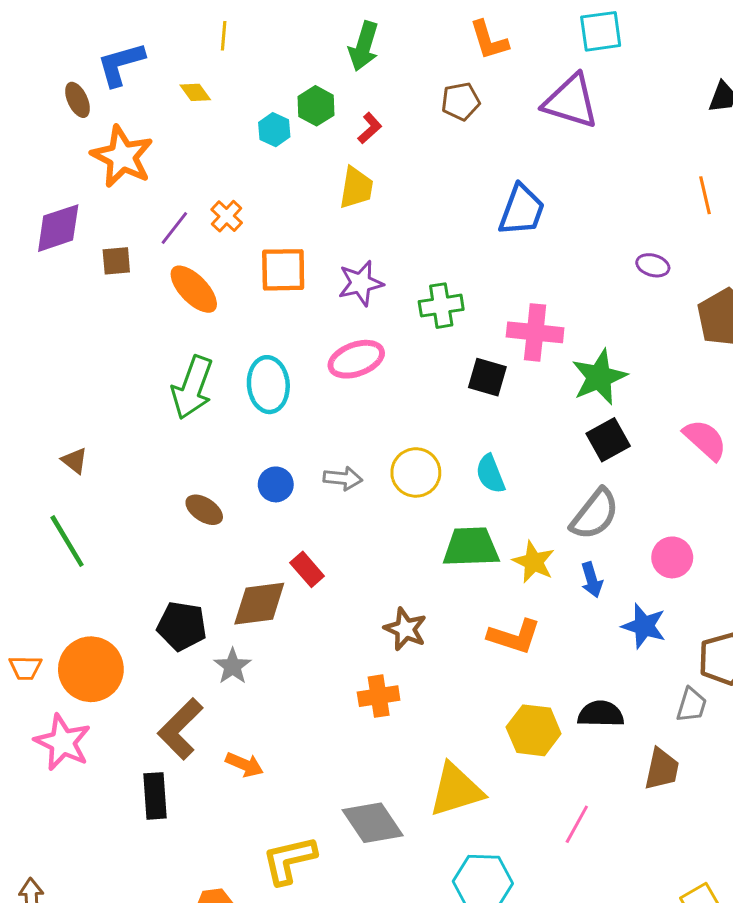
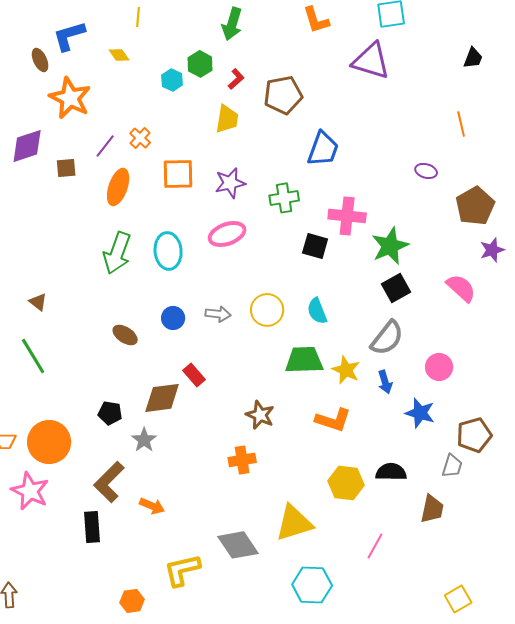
brown pentagon: (461, 101) -> (283, 95), moved, size x1.5
blue trapezoid: (522, 210) -> (323, 149), moved
orange ellipse: (194, 289) -> (118, 187), turned 63
black pentagon: (182, 626) -> (110, 413), size x0.7

